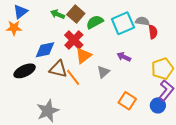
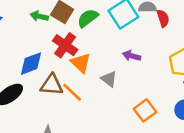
orange triangle: (84, 56) -> (81, 63), turned -30
gray triangle: (103, 72) -> (109, 79), turned -32
orange square: (127, 101) -> (145, 110), turned 30

